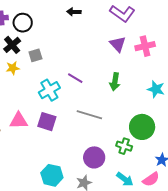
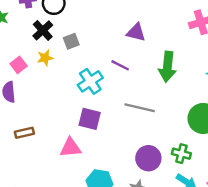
purple triangle: (118, 44) -> (136, 32), moved, turned -30
green arrow: (115, 82) -> (167, 67), size x1.4
pink triangle: (19, 121) -> (70, 148), moved
green cross: (124, 146) -> (181, 154), moved

